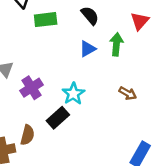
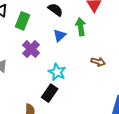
green rectangle: (46, 20) -> (22, 21), turned -48
purple cross: (31, 88) -> (31, 49), moved

